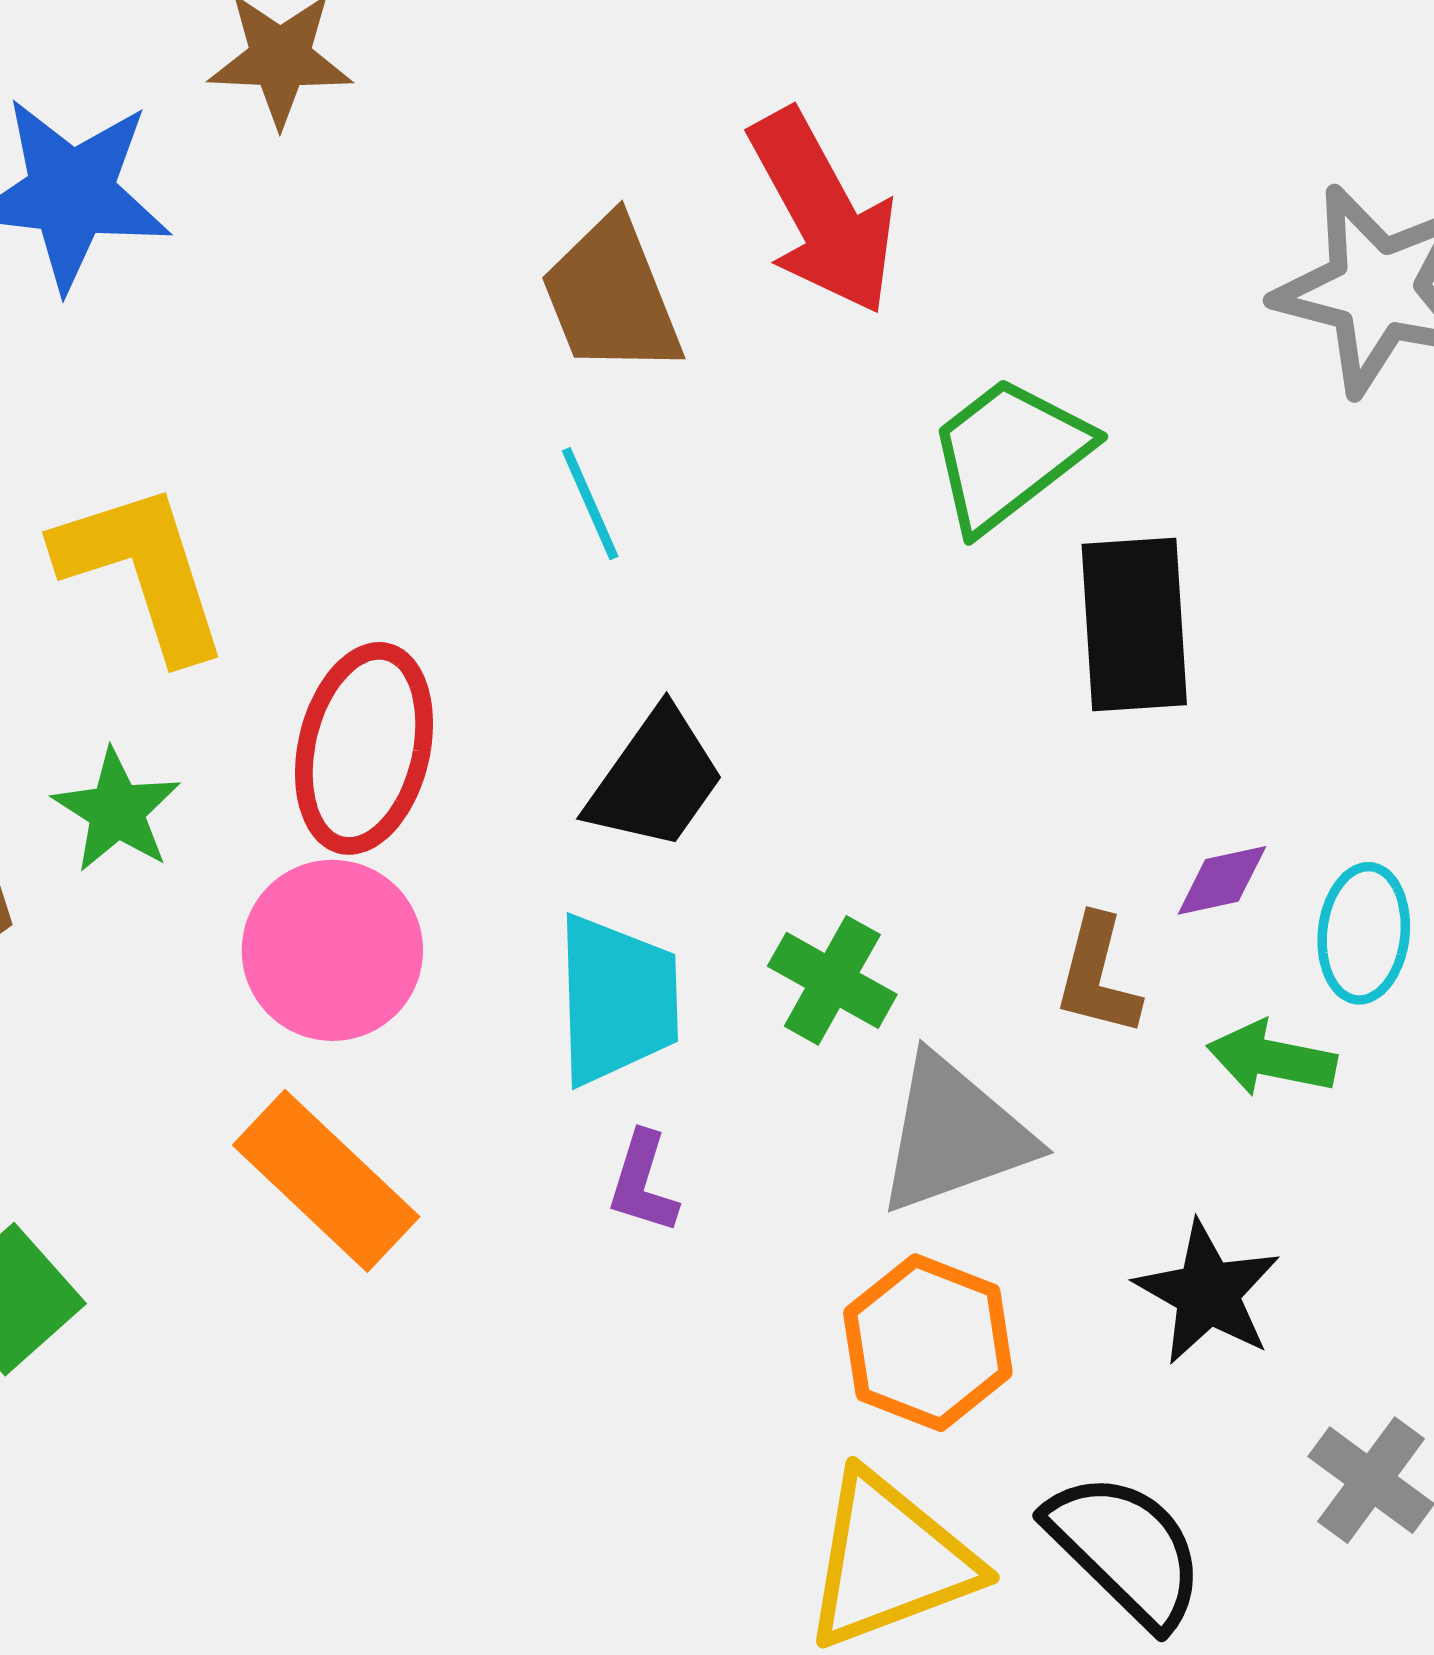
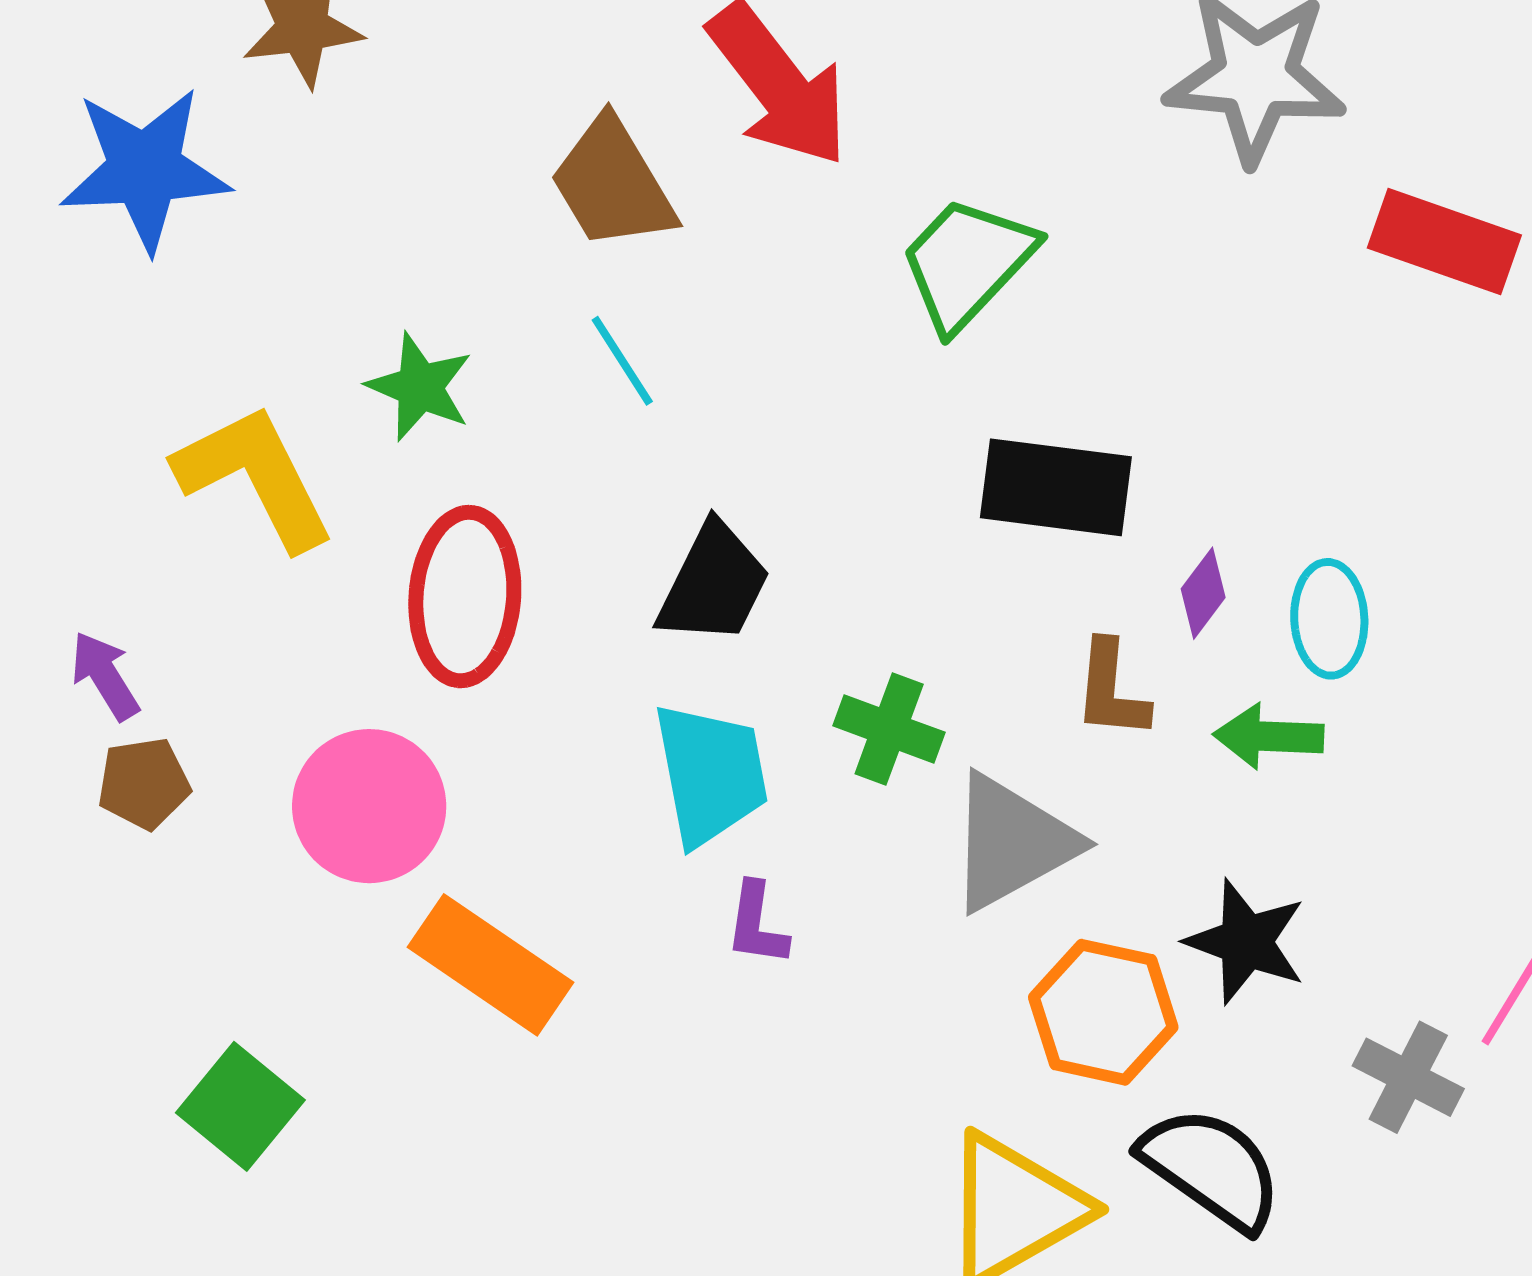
black rectangle: (1134, 624) -> (1056, 487), moved, turned -70
green star: (117, 811) -> (420, 387), moved
purple diamond: (1222, 880) -> (1203, 593), turned -32
pink circle: (332, 950) -> (369, 806), moved
orange hexagon: (928, 1343) -> (1103, 1012), moved

